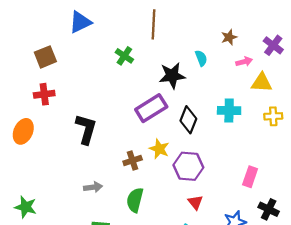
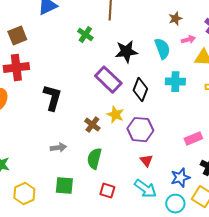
cyan semicircle: (201, 58) -> (162, 49), moved, size x1.5
red cross: (44, 94) -> (16, 68), size x1.4
purple rectangle: (151, 108) -> (108, 80), turned 76
brown cross: (133, 160) -> (92, 125), turned -35
pink rectangle: (250, 177) -> (193, 139), turned 48

